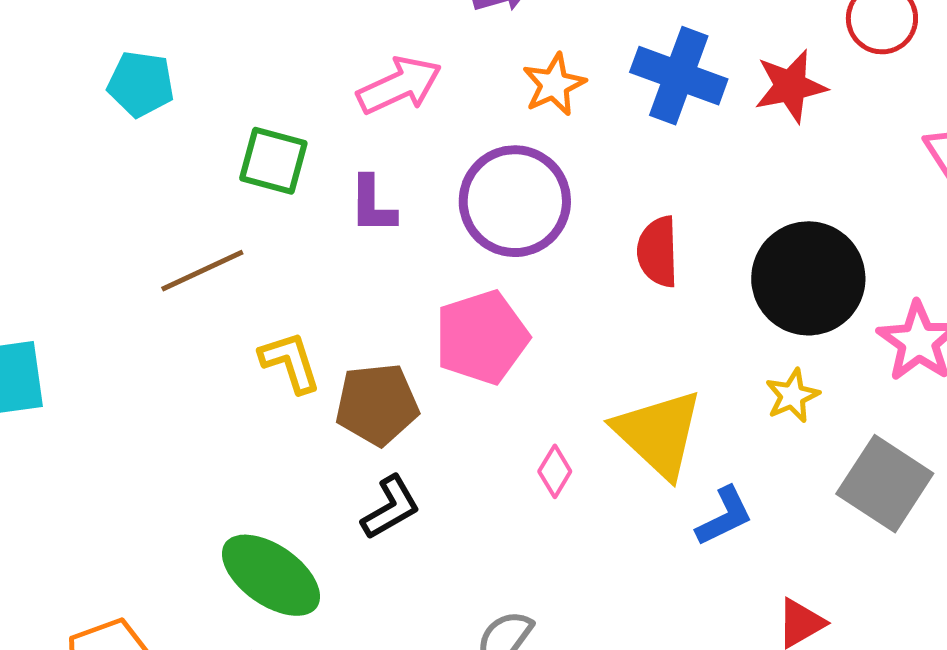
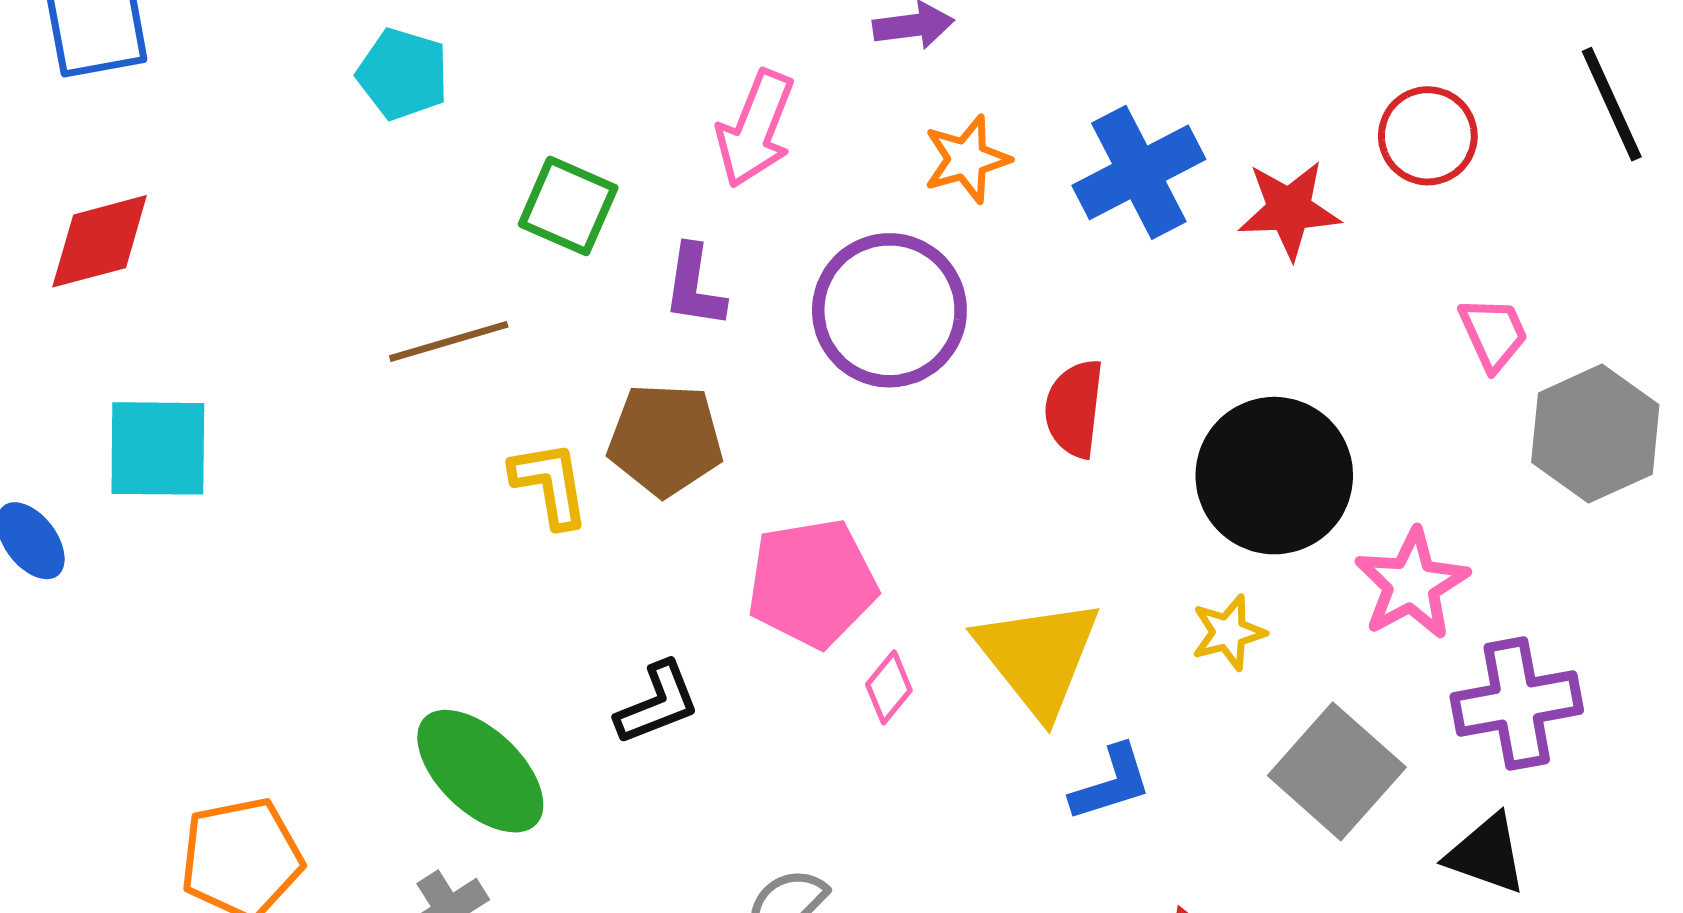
blue cross: (679, 76) -> (1139, 172), turned 34
pink arrow: (399, 85) -> (755, 129), turned 128
pink pentagon: (482, 337) -> (812, 583), moved
brown pentagon: (377, 404) -> (665, 440), moved

